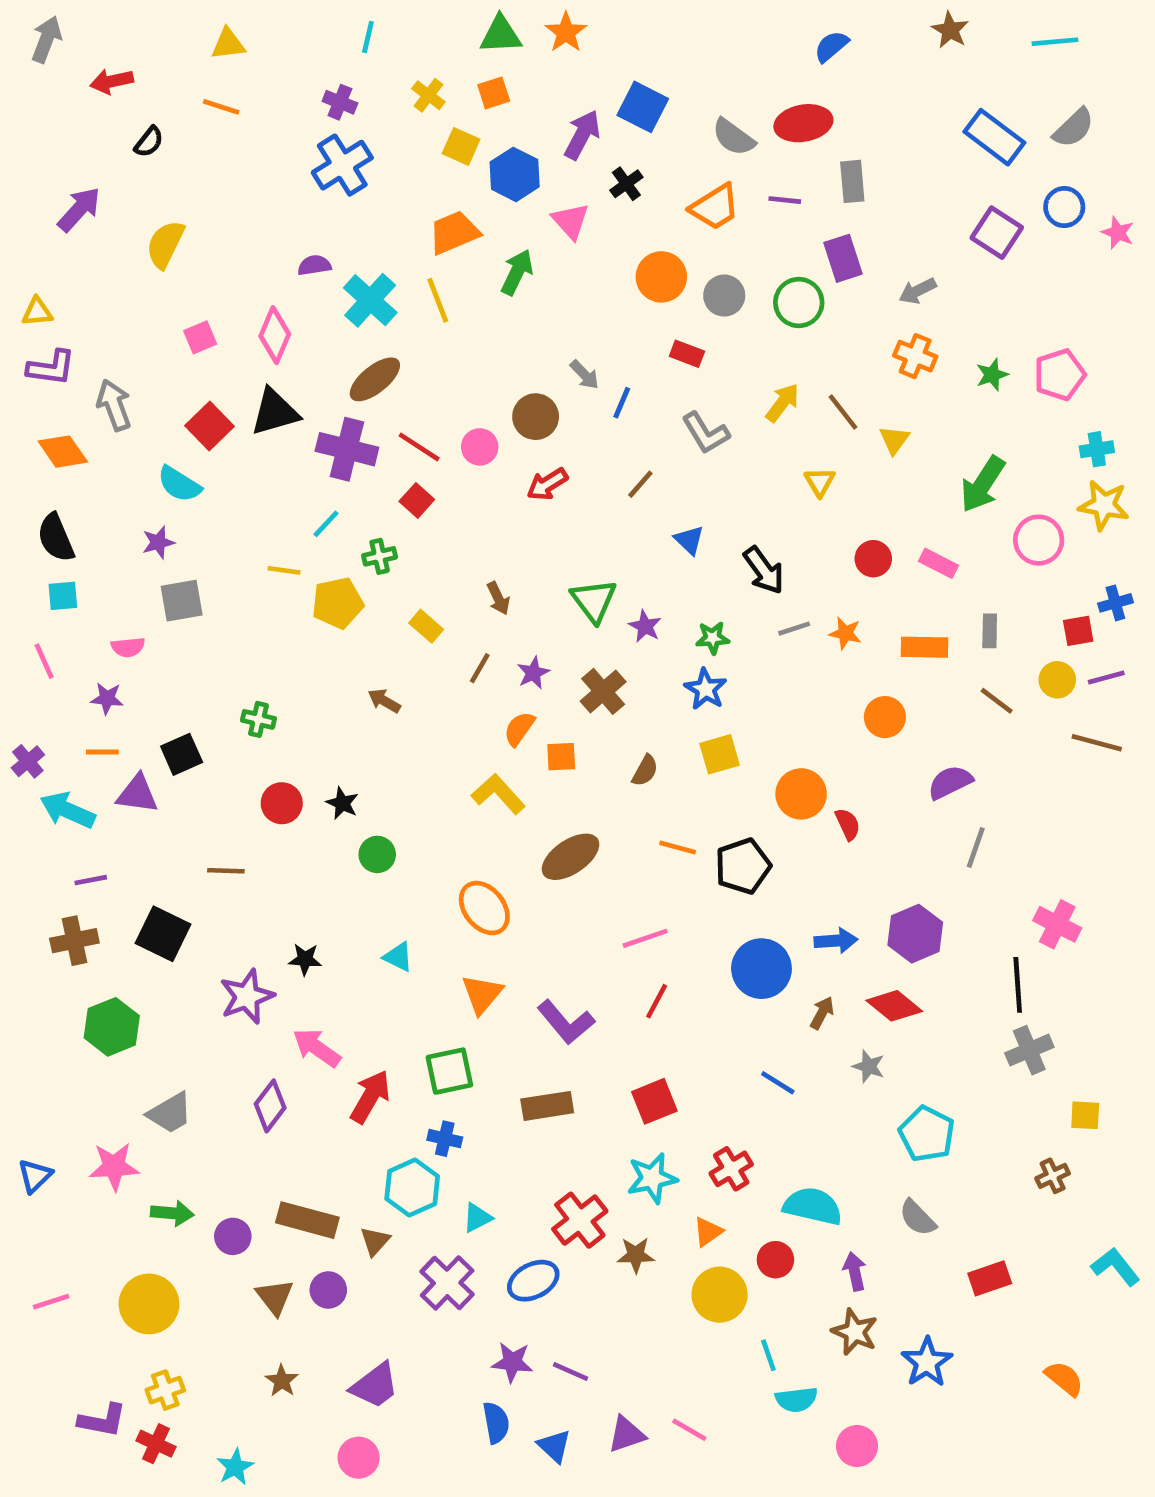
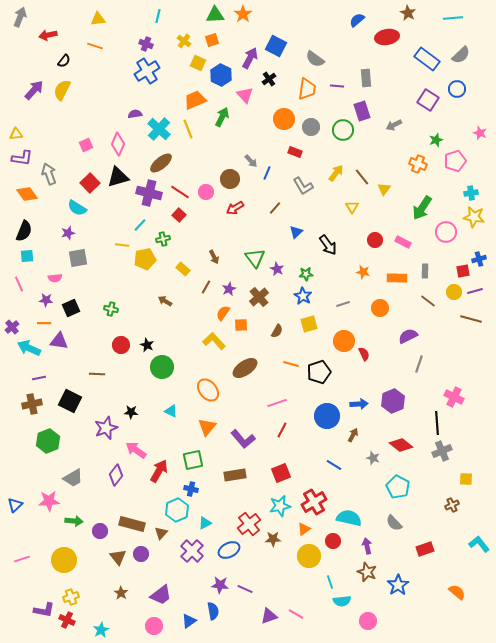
red ellipse: (803, 123) -> (387, 37), moved
orange trapezoid: (715, 207) -> (307, 89), turned -50
pink star: (1118, 233) -> (480, 133), moved
yellow semicircle: (165, 244) -> (62, 90), moved
orange cross: (915, 356) -> (418, 164), moved
green star: (992, 375) -> (436, 140), moved
black semicircle: (56, 538) -> (24, 231), turned -135
blue triangle: (689, 540) -> (296, 232), turned 32
gray line: (794, 629) -> (343, 304), moved
black square: (182, 754) -> (71, 308), moved
green circle: (377, 854) -> (162, 367), size x1.5
red diamond: (894, 1006) -> (401, 445), moved
red cross: (731, 1169) -> (314, 502), size x1.4
blue triangle: (554, 1446) -> (189, 621), moved, turned 42

